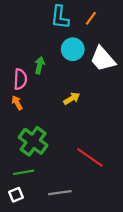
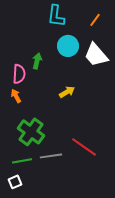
orange line: (91, 18) -> (95, 20), moved
gray line: (60, 193) -> (51, 156), moved

